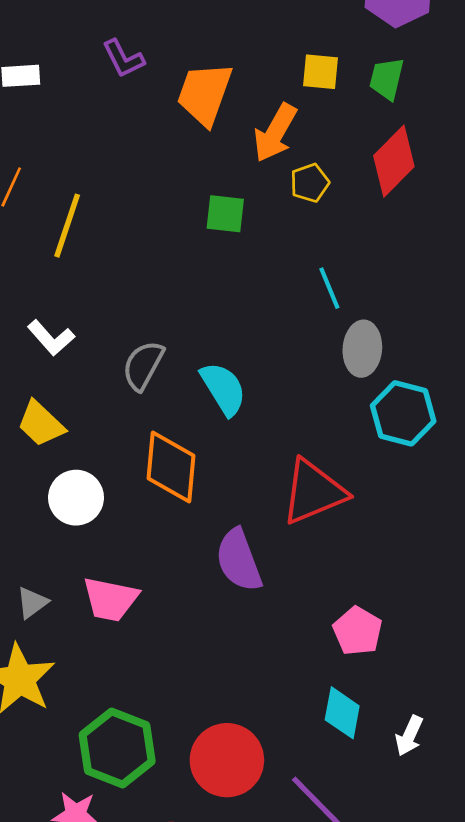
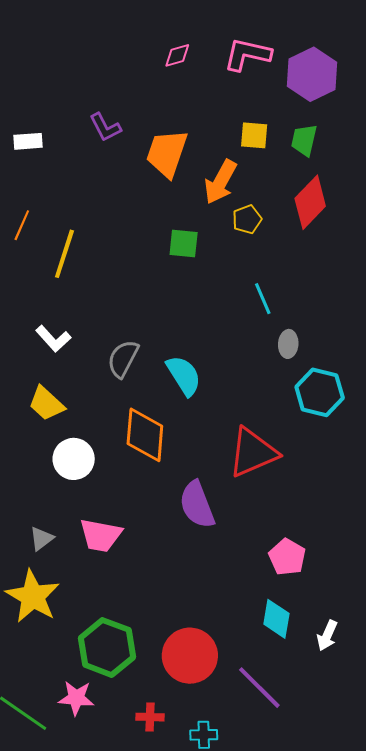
gray ellipse: (362, 349) -> (288, 344), size x0.7

